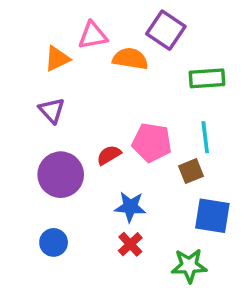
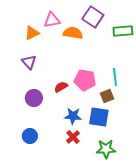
green rectangle: (207, 78) -> (123, 31), moved
purple circle: (61, 175) -> (34, 98), size x0.7
blue square: (212, 216) -> (99, 117), moved

